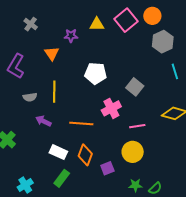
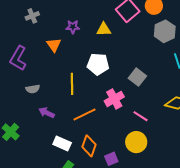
gray cross: (31, 24) -> (32, 16), turned 32
yellow triangle: (97, 24) -> (104, 29), moved
yellow line: (54, 92) -> (72, 84), moved
orange line: (81, 123) -> (85, 114), turned -30
pink line: (137, 126) -> (140, 116), turned 42

